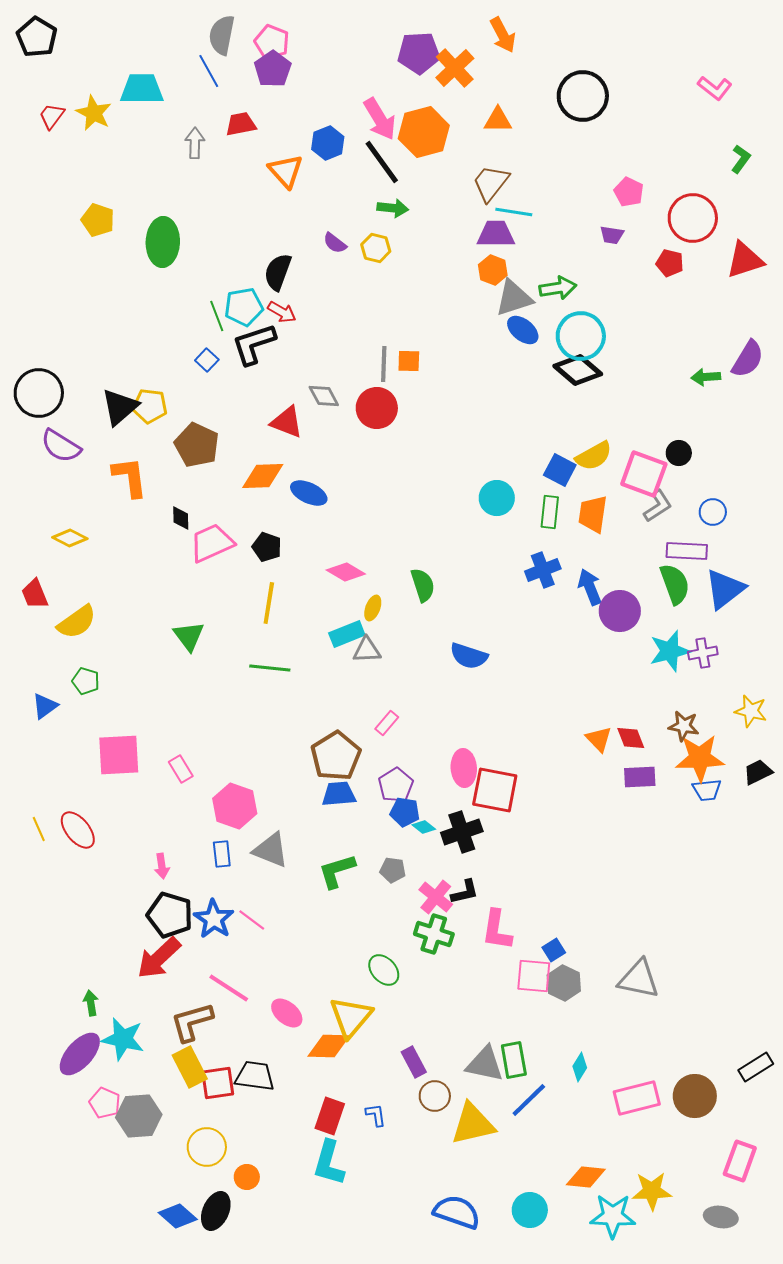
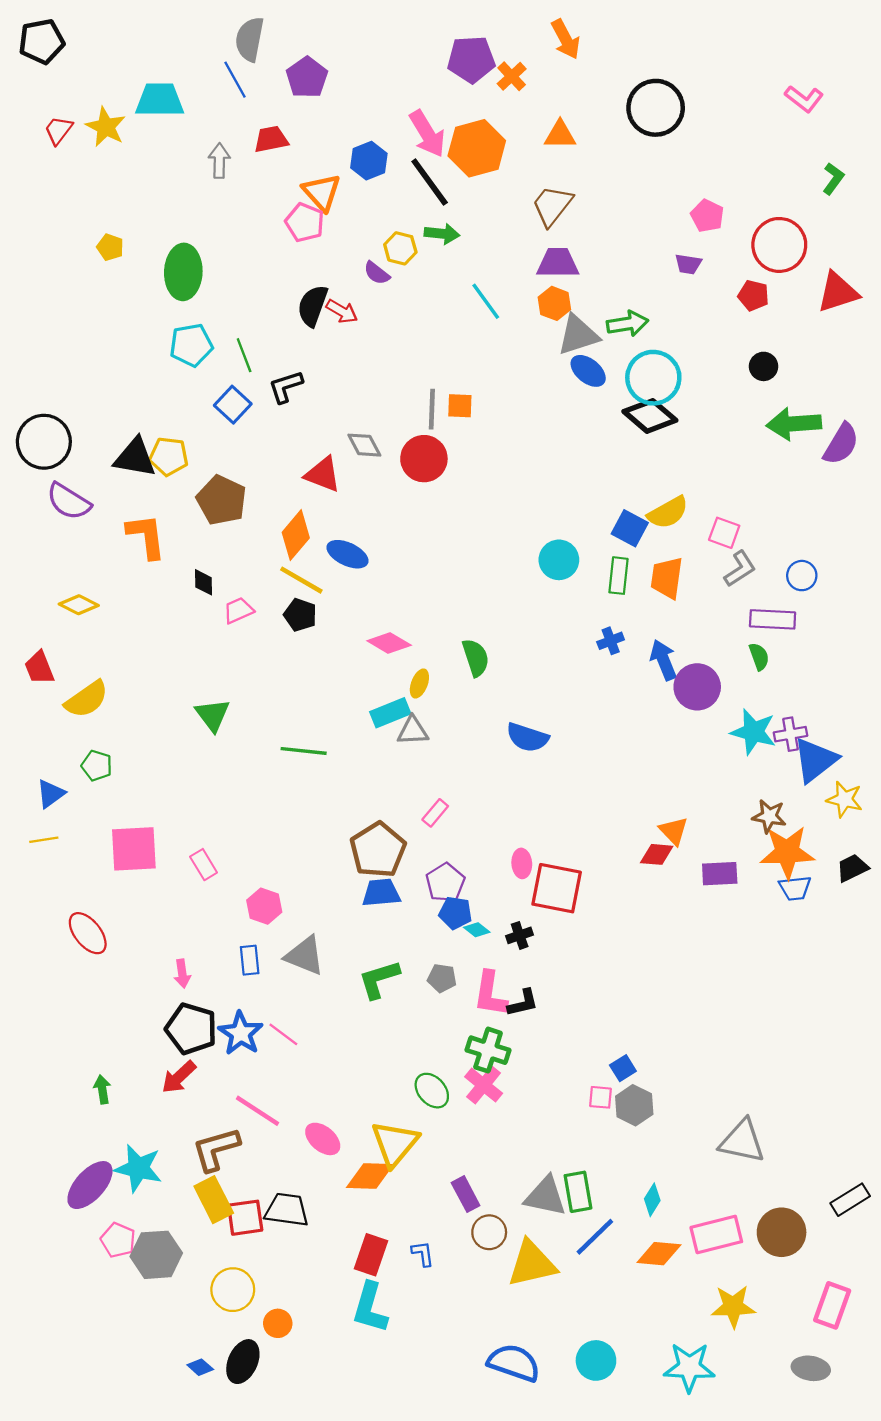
black pentagon: (37, 37) -> (42, 41), turned 30
pink pentagon: (272, 42) -> (305, 222), moved
orange cross: (455, 68) -> (512, 76), size x0.7
cyan line: (514, 212) -> (486, 301), moved, turned 45
yellow pentagon: (98, 220) -> (110, 247), size x0.7
yellow hexagon: (376, 248) -> (400, 248), moved
cyan pentagon: (244, 307) -> (191, 345), moved
red arrow: (282, 312) -> (342, 311), moved
black L-shape: (254, 344) -> (286, 387), size x0.7
purple semicircle: (748, 359) -> (841, 444), moved
blue square: (207, 360) -> (233, 405), size x1.4
green arrow: (706, 377) -> (794, 424), size x1.6
black triangle: (120, 407) -> (135, 457), turned 51
black circle: (679, 453) -> (764, 366), moved
pink square: (644, 474) -> (724, 533), size x0.6
orange diamond: (263, 476) -> (296, 535), turned -48
pink trapezoid: (212, 543) -> (238, 610), size x0.6
blue cross: (543, 570) -> (611, 641), size x0.7
green semicircle: (675, 584) -> (759, 657), size x0.6
blue triangle: (725, 589) -> (815, 760), moved
yellow line: (269, 603) -> (301, 580), moved, turned -69
cyan star: (670, 651) -> (753, 732), turned 30
red diamond: (631, 738) -> (657, 854), moved, turned -64
pink ellipse: (464, 768) -> (522, 863), size x0.7
pink hexagon: (235, 806) -> (264, 906), size x0.7
yellow line: (39, 829) -> (44, 840), moved, turned -75
black cross: (462, 832) -> (520, 935), size x0.6
pink cross: (436, 897) -> (484, 1085), moved
pink L-shape: (497, 930) -> (490, 994), moved
red arrow: (159, 958) -> (179, 1077), size x0.7
pink square: (534, 976) -> (600, 1097), size x0.6
gray triangle: (639, 979) -> (742, 1141), moved
green arrow: (91, 1003) -> (102, 1089), moved
orange diamond: (586, 1177) -> (659, 1254), moved
yellow star: (652, 1191) -> (733, 1306), moved
blue diamond: (178, 1216) -> (200, 1367), size x0.6

